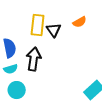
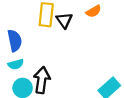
black arrow: (34, 59) -> (42, 80), moved

